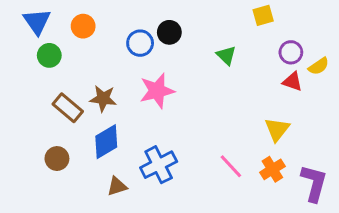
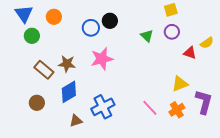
purple circle: (291, 52) -> (172, 32), moved
yellow triangle: (277, 129) -> (180, 84), turned 30
purple L-shape: (314, 183) -> (204, 102), moved

